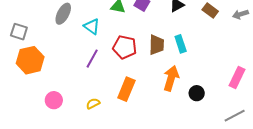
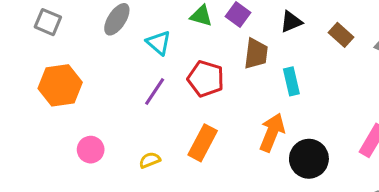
gray square: (19, 32) -> (48, 22), moved
brown trapezoid: (157, 45) -> (256, 54), moved
black circle: (197, 93) -> (309, 159), size x1.6

